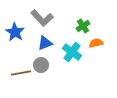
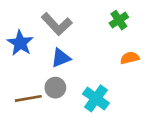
green cross: (83, 26) -> (119, 20), moved
cyan cross: (72, 52) -> (96, 98), moved

